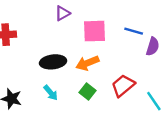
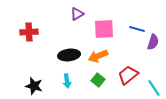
cyan arrow: (51, 93) -> (67, 81), turned 32

